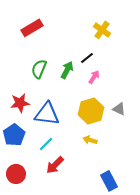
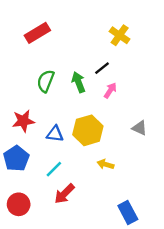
green arrow: (67, 70) -> (78, 82), turned -48
yellow hexagon: (91, 111) -> (88, 130), moved
blue triangle: (47, 114) -> (55, 134), size x0.6

